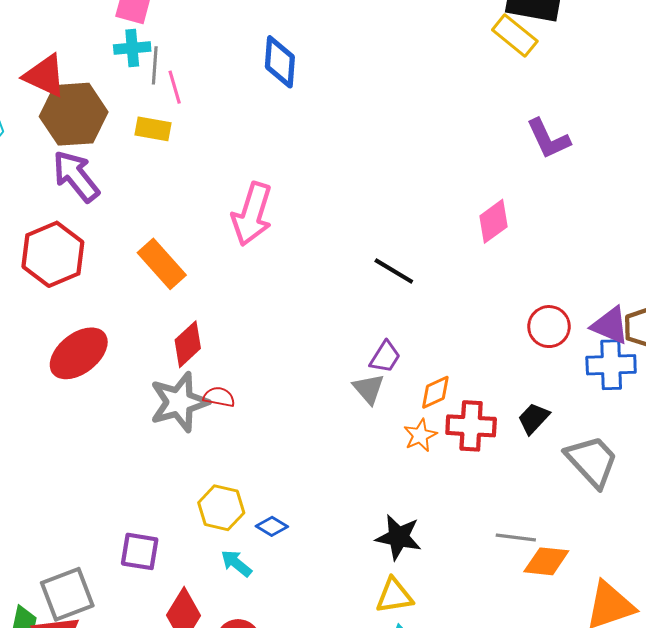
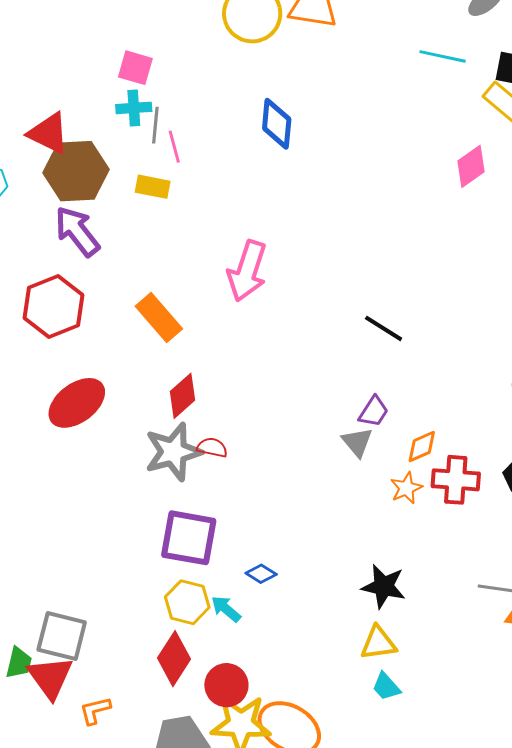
pink diamond: (494, 221) -> (471, 166), moved
yellow hexagon: (221, 508) -> (187, 602), moved
purple square: (140, 551) -> (189, 538), moved, size x1.5
gray square: (67, 594) -> (62, 636), turned 34

